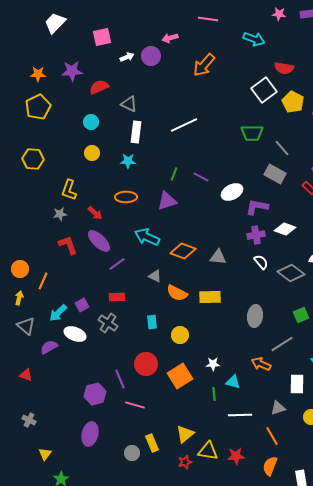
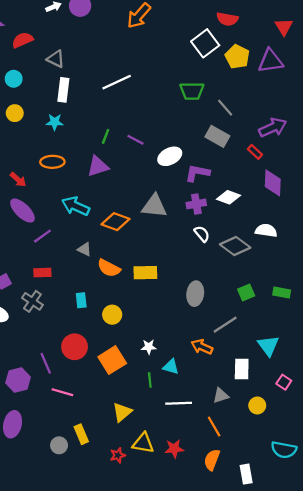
gray triangle: (218, 257) -> (154, 206), moved, size x1.4
yellow triangle: (185, 434) -> (122, 412), moved

